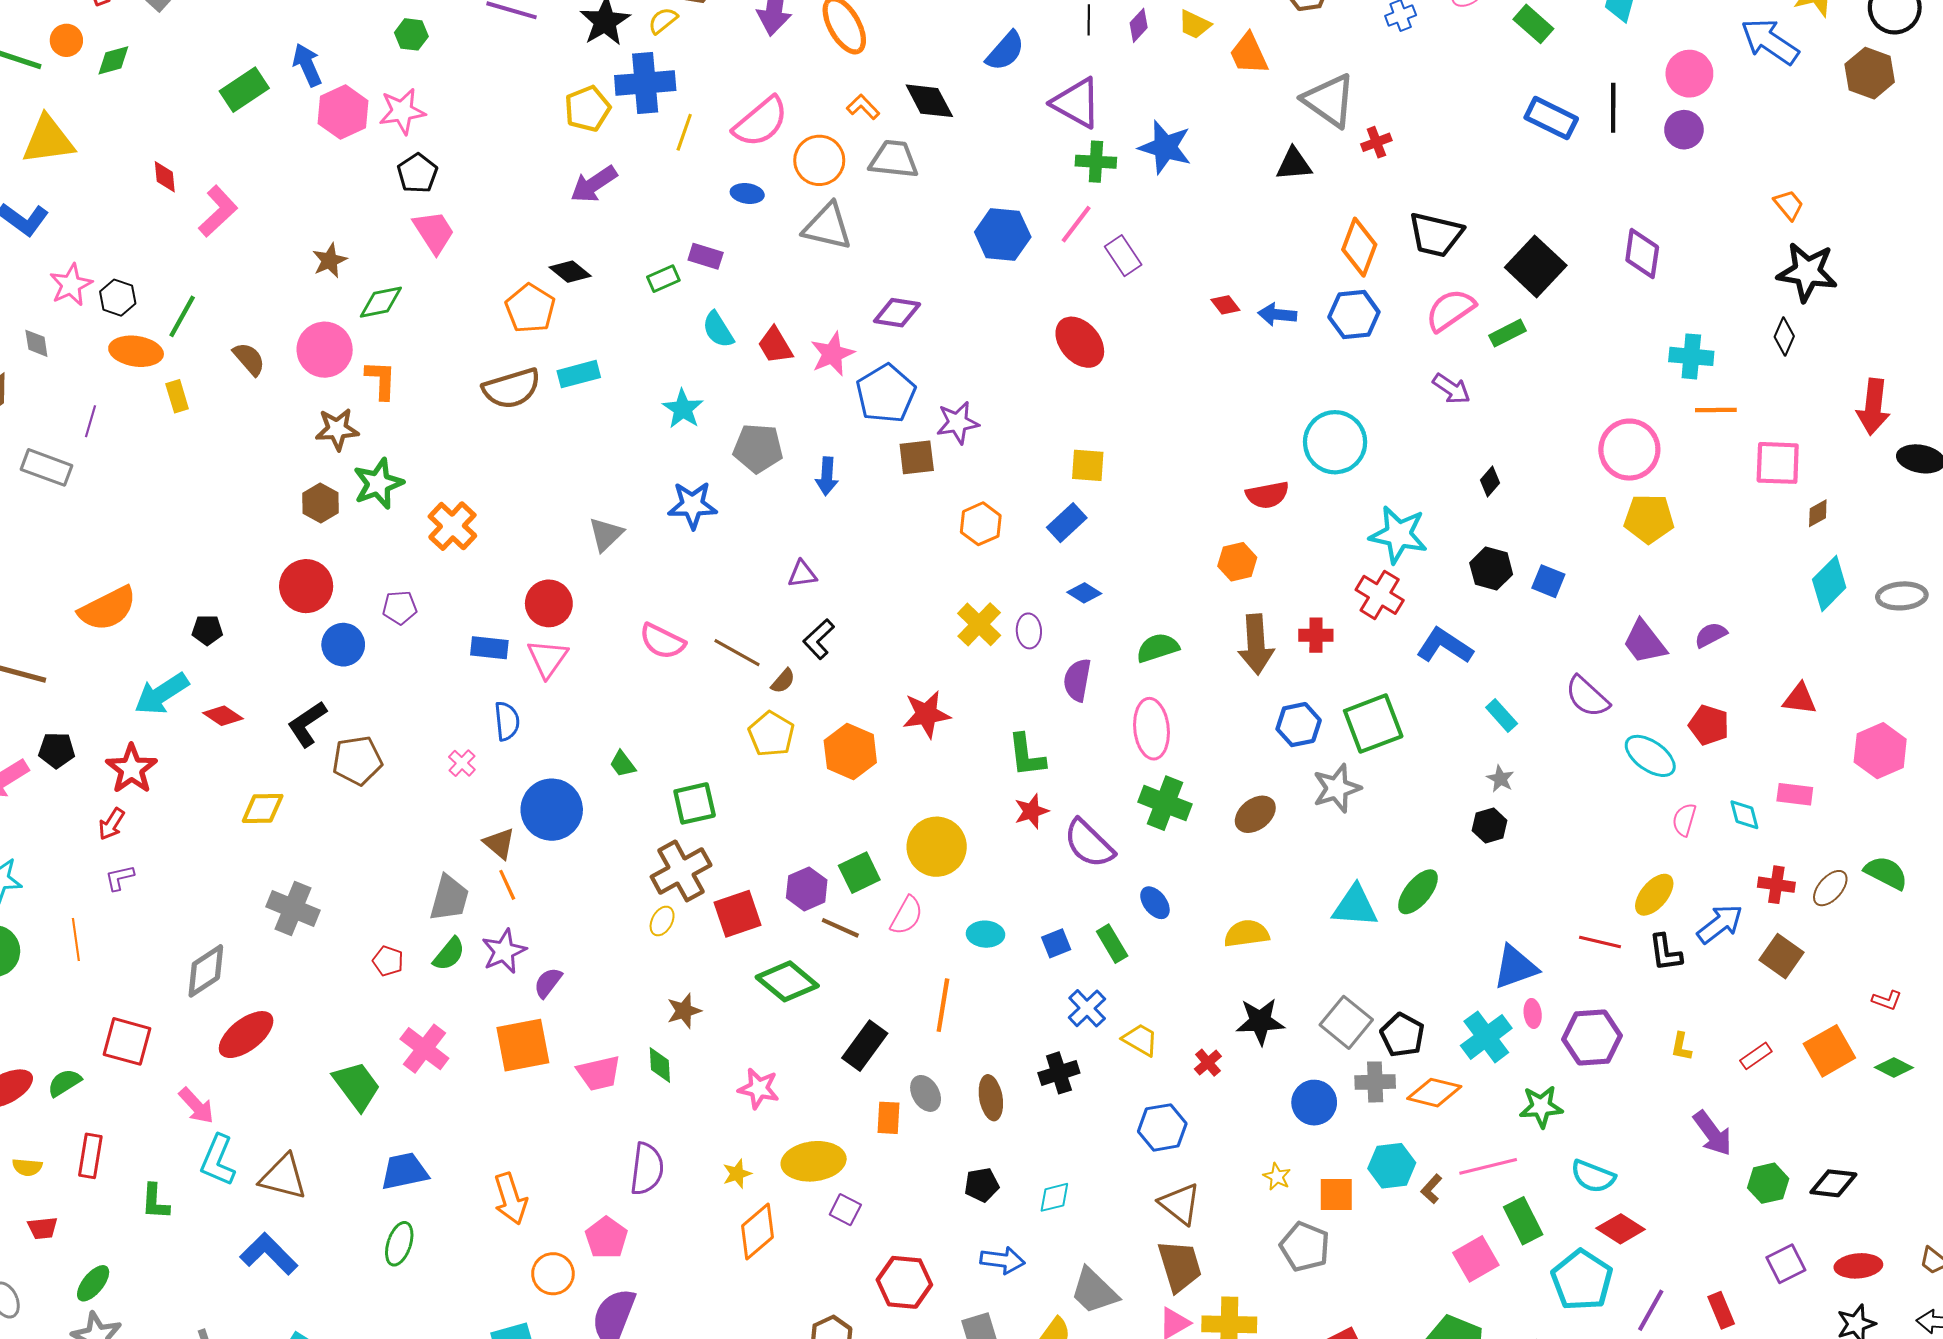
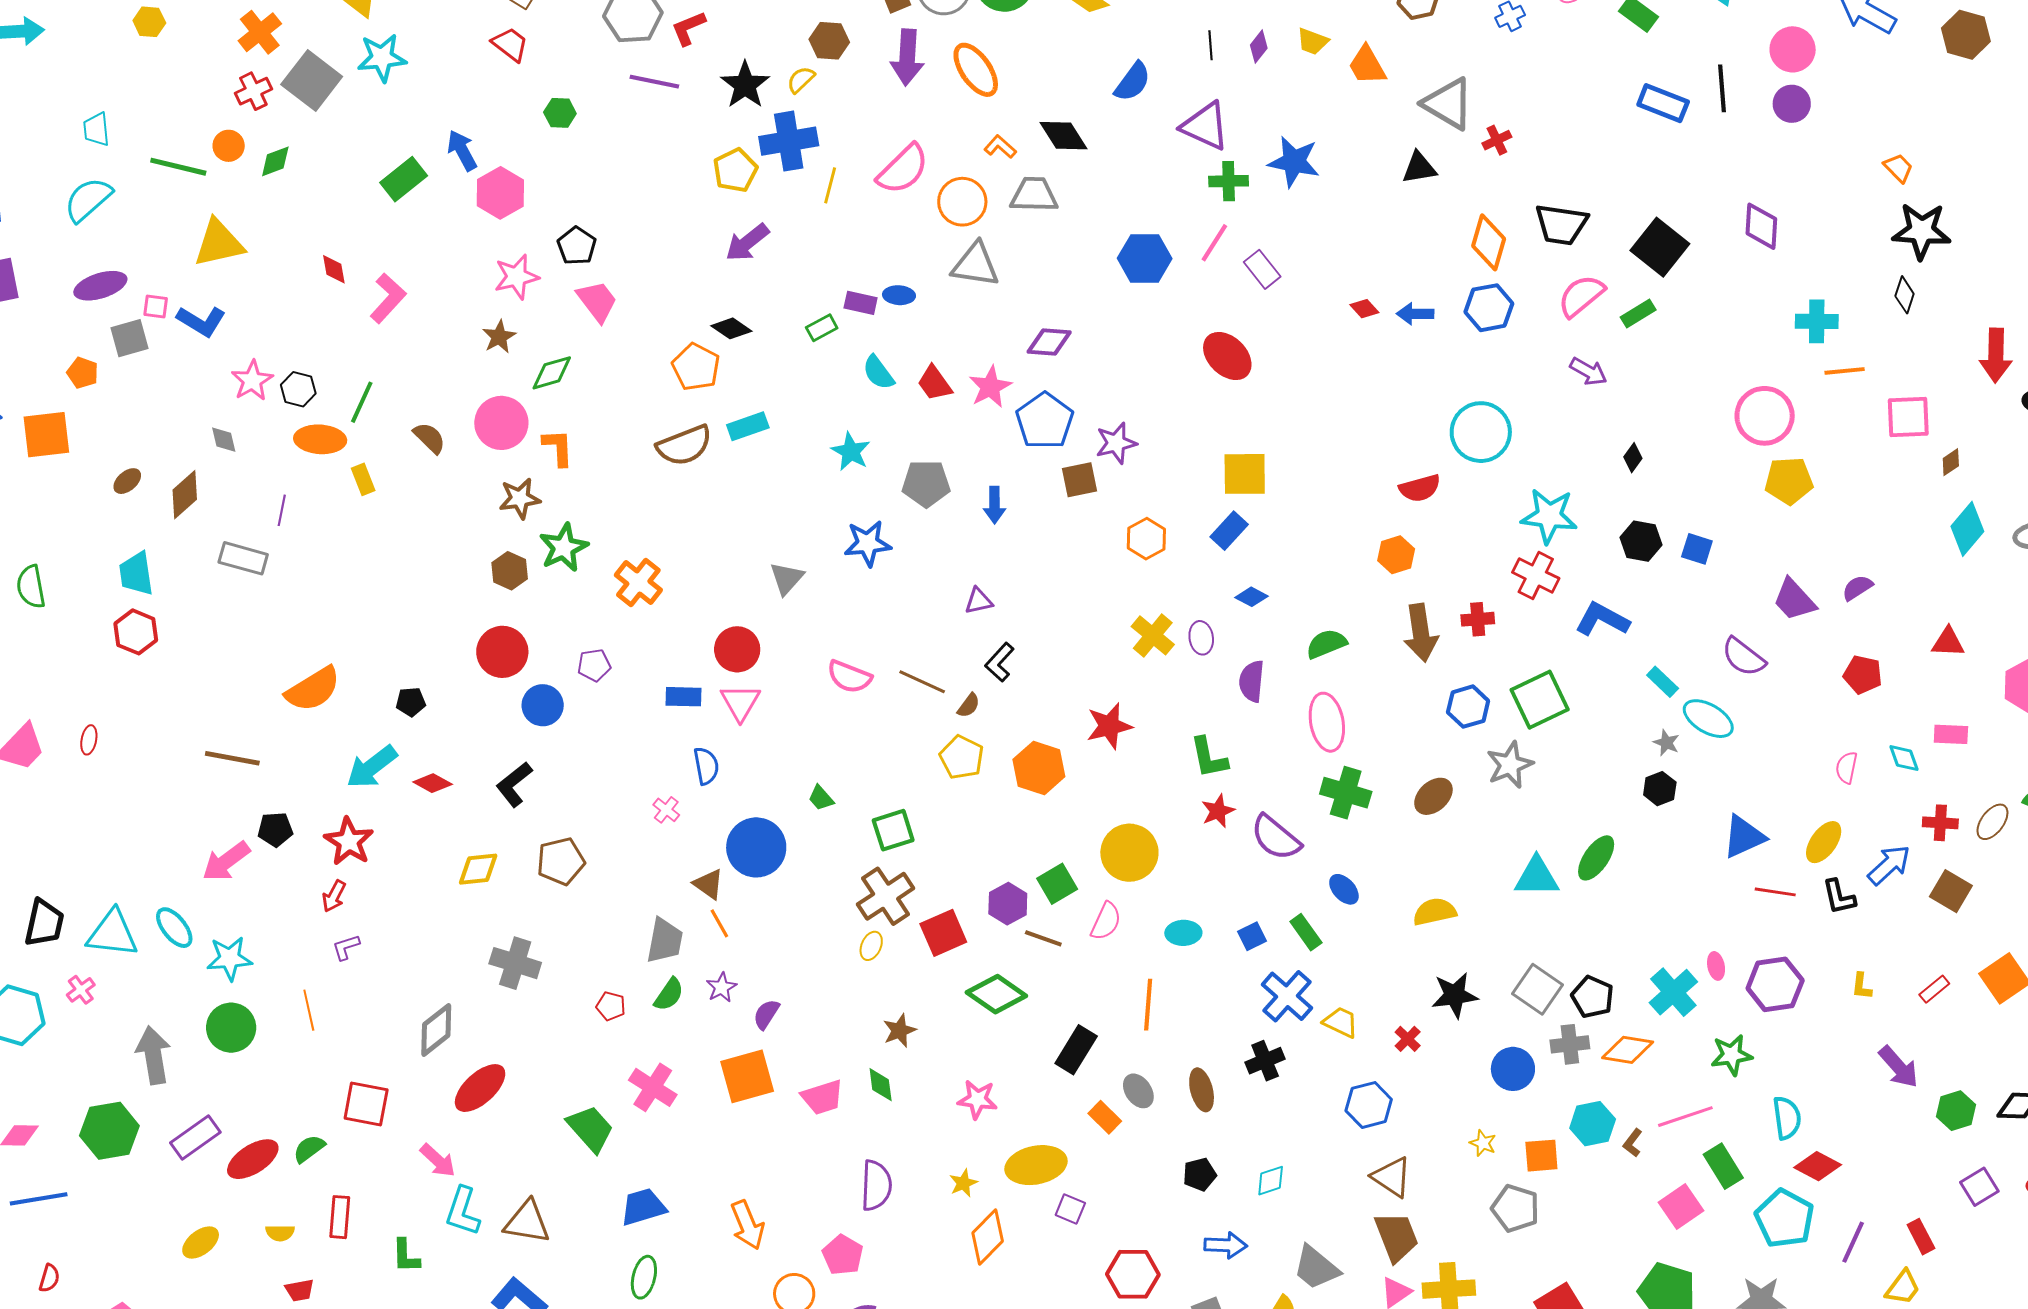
pink star: (402, 111) -> (516, 277), moved
blue ellipse: (747, 193) -> (899, 295), moved
yellow square: (1088, 465) -> (1245, 474), size x1.4
cyan ellipse: (1650, 756) -> (1708, 719), moved
brown pentagon: (357, 760) -> (561, 861), moved
purple star: (504, 951) -> (722, 987), size x0.7
blue triangle: (1515, 967) -> (1744, 837), moved
blue cross: (1087, 1008) -> (1287, 996), size x1.4
orange rectangle: (889, 1118) -> (1105, 1117), turned -44
cyan semicircle: (1593, 1176) -> (1787, 1118), turned -114

